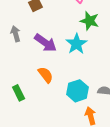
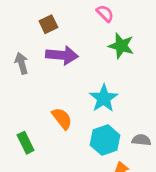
purple arrow: (46, 43) -> (62, 55), moved, turned -30
cyan star: (77, 44) -> (104, 98), moved

